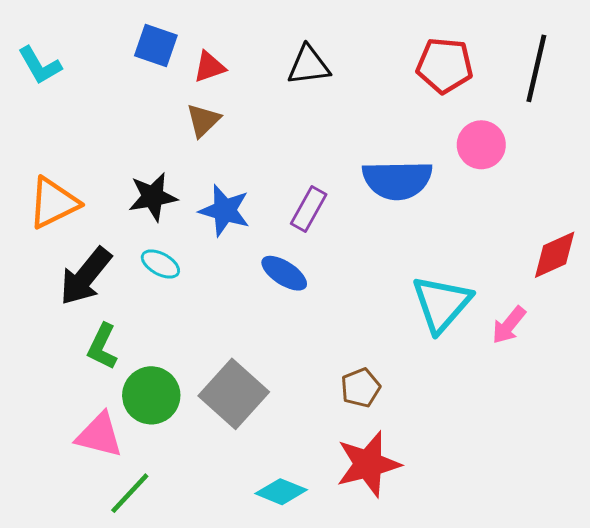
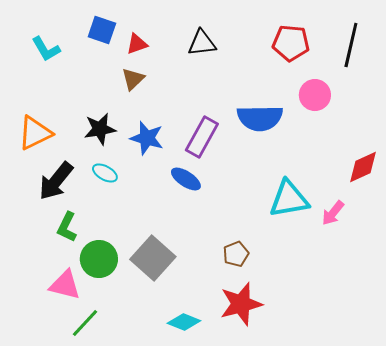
cyan L-shape: (40, 65) -> (46, 49), moved
purple rectangle: (309, 209) -> (202, 137), size x1.4
cyan triangle: (442, 304) -> (289, 199), turned 39

